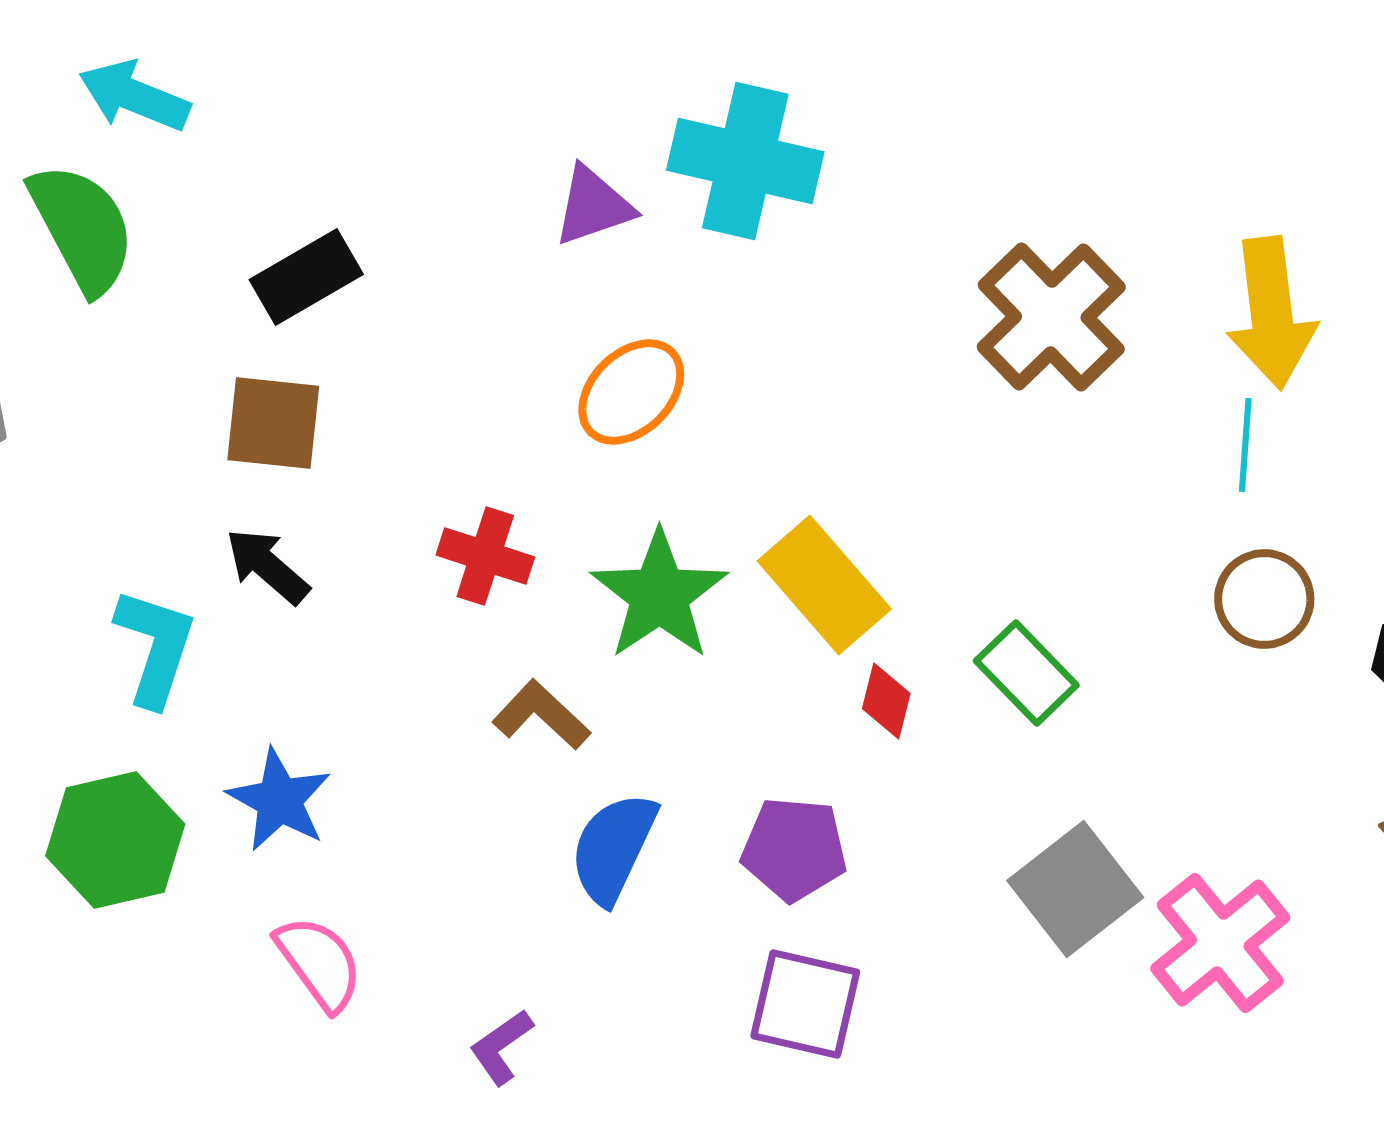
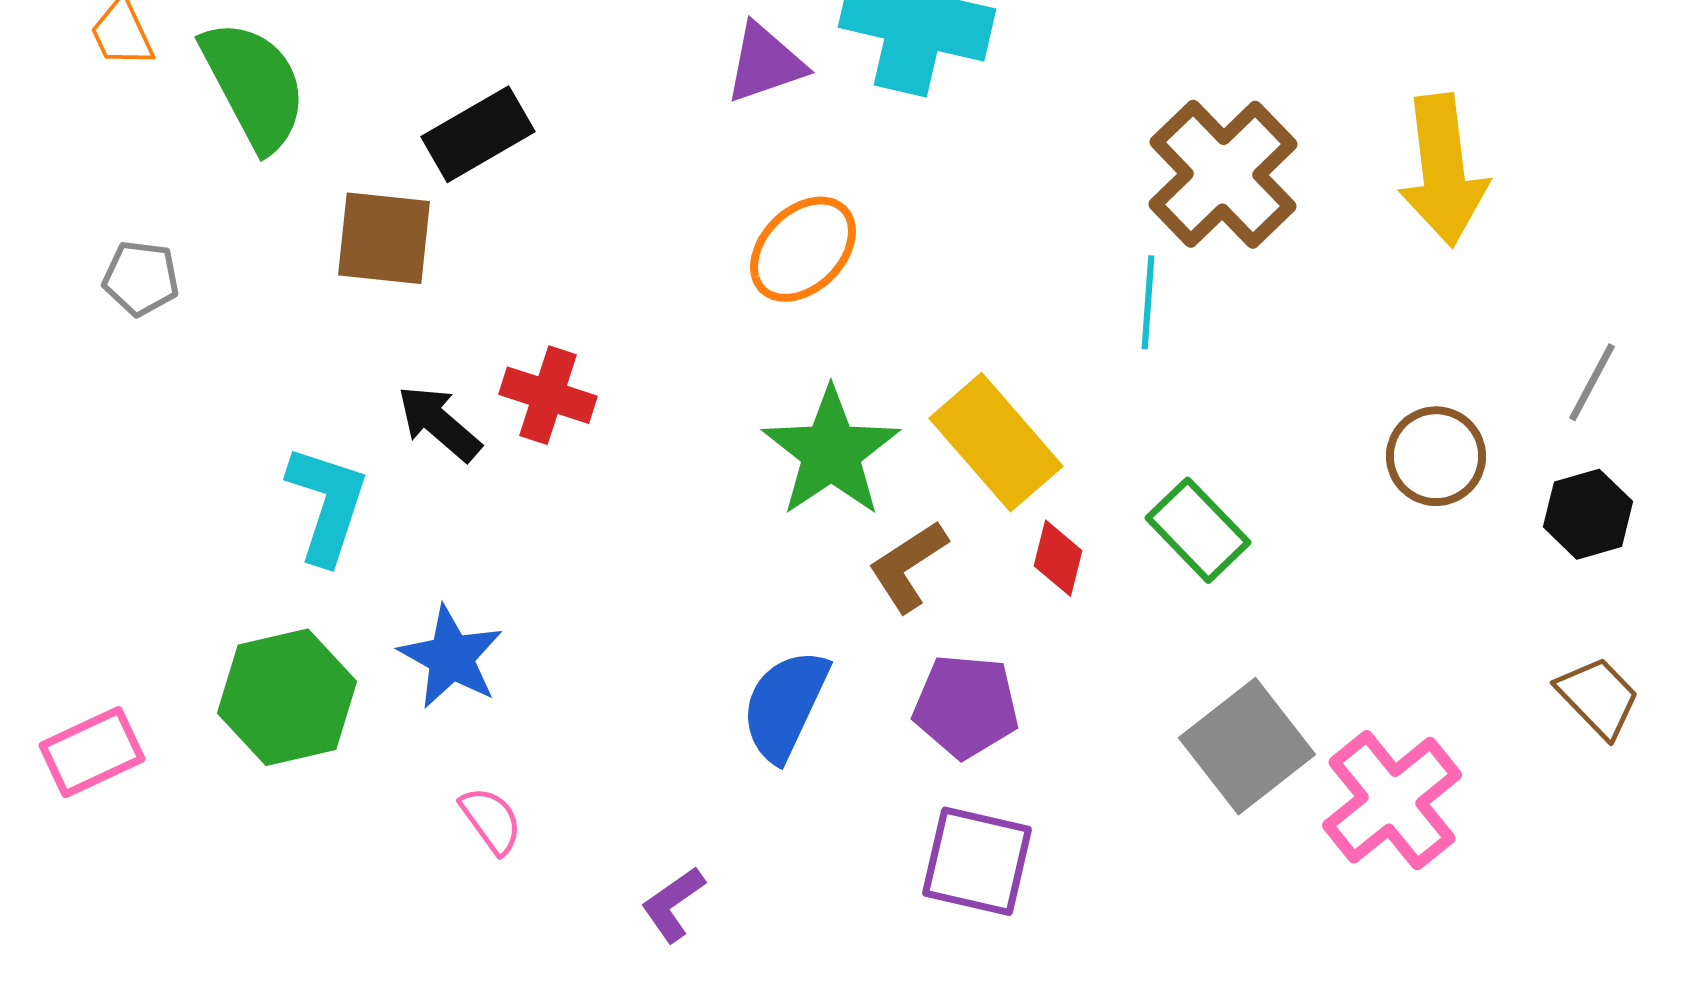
brown square: (273, 423) -> (384, 238), moved
cyan line: (1245, 445) -> (1148, 302), moved
red cross: (485, 556) -> (548, 395), moved
brown L-shape: (541, 715) -> (908, 566), moved, turned -76
pink semicircle: (319, 963) -> (491, 820), size x0.7

